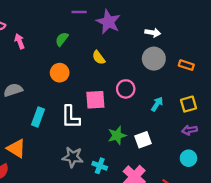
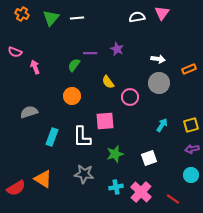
purple line: (79, 12) -> (90, 53), moved
purple star: (108, 22) -> (117, 49), size x0.6
orange rectangle: (186, 65) -> (189, 69), moved, turned -40
pink circle: (126, 89) -> (130, 97), moved
green star: (117, 135) -> (115, 154), moved
orange triangle: (16, 148) -> (43, 179), moved
cyan cross: (100, 166) -> (116, 187), moved, turned -32

